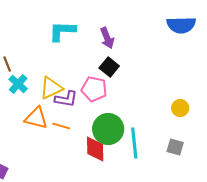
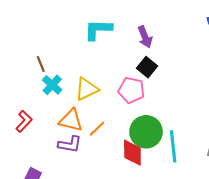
purple L-shape: (66, 99) -> (70, 144), moved
orange line: (61, 126) -> (97, 129), turned -60

